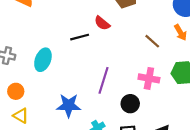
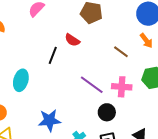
black line: (80, 37) -> (53, 55), turned -48
purple line: (103, 80) -> (92, 85), moved, turned -65

